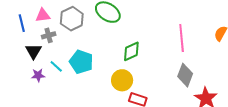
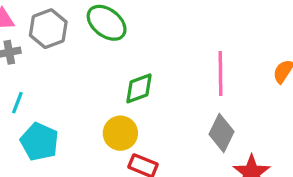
cyan pentagon: (81, 62) -> (39, 142), moved
cyan line: (56, 66) -> (17, 103), turned 64

